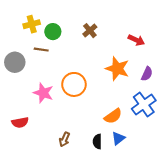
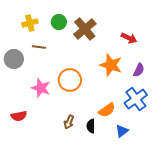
brown cross: (90, 31) -> (85, 29), size x1.6
green circle: (53, 32) -> (59, 22), moved
blue triangle: (118, 138) -> (122, 131), moved
brown arrow: (64, 139) -> (69, 122), moved
black semicircle: (97, 141) -> (91, 126), moved

